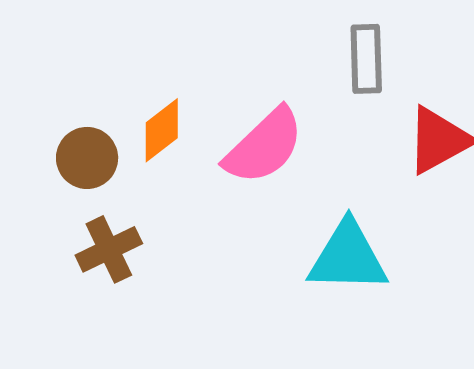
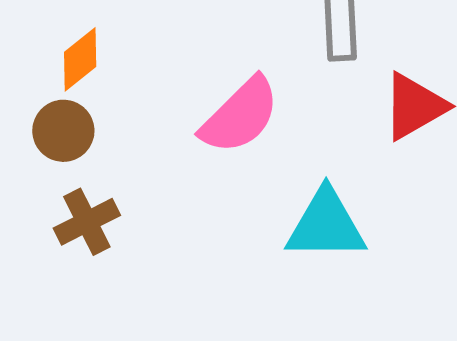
orange diamond: (162, 130) -> (80, 59), moved

